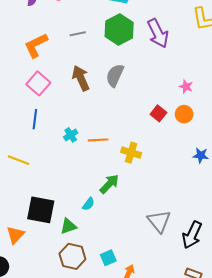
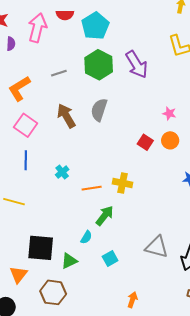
orange line: (98, 140) -> (92, 188), moved
gray triangle: (159, 221) -> (157, 247), turned -30
brown hexagon: (72, 256) -> (53, 292), moved
cyan square: (108, 258) -> (110, 258), moved

